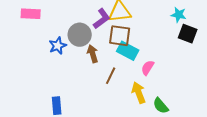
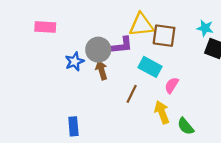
purple L-shape: (102, 19) -> (122, 45), moved, turned 30
brown square: (120, 36) -> (164, 36), moved
brown arrow: (93, 54) -> (101, 70), moved

